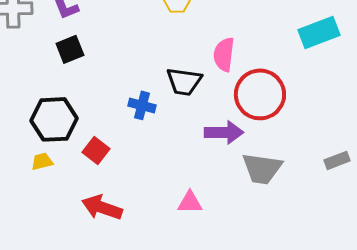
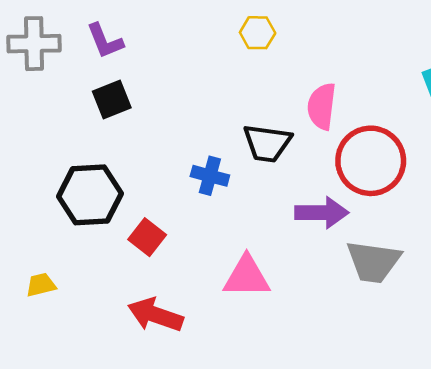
yellow trapezoid: (42, 161) -> (41, 285), moved
pink triangle: (190, 202) -> (247, 277), moved, size x1.4

